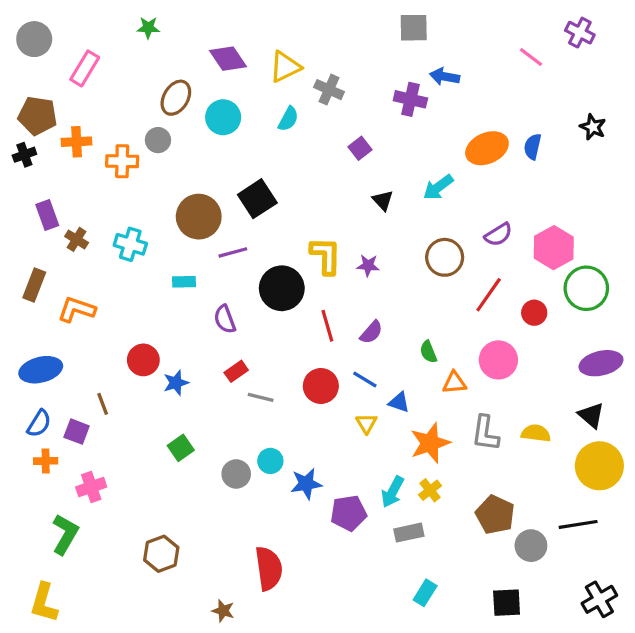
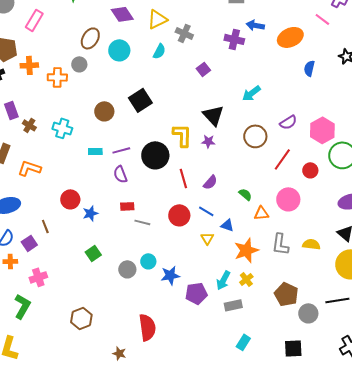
pink line: (531, 57) -> (322, 19), moved
orange ellipse: (487, 148) -> (290, 37), moved
black triangle: (383, 200) -> (213, 115), moved, size x1.6
brown circle: (199, 217) -> (104, 111), size x0.7
purple line: (233, 252) -> (121, 150), moved
green semicircle: (428, 352) -> (245, 194), turned 152
red rectangle: (236, 371) -> (127, 206), turned 32
purple square: (77, 432) -> (29, 243), turned 35

